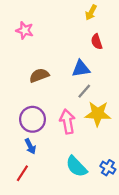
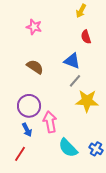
pink star: (25, 30) -> (34, 27), moved
blue triangle: (81, 69) -> (72, 61), turned 30
brown semicircle: (39, 75) -> (35, 67), turned 54
pink arrow: (67, 122) -> (50, 122), moved

